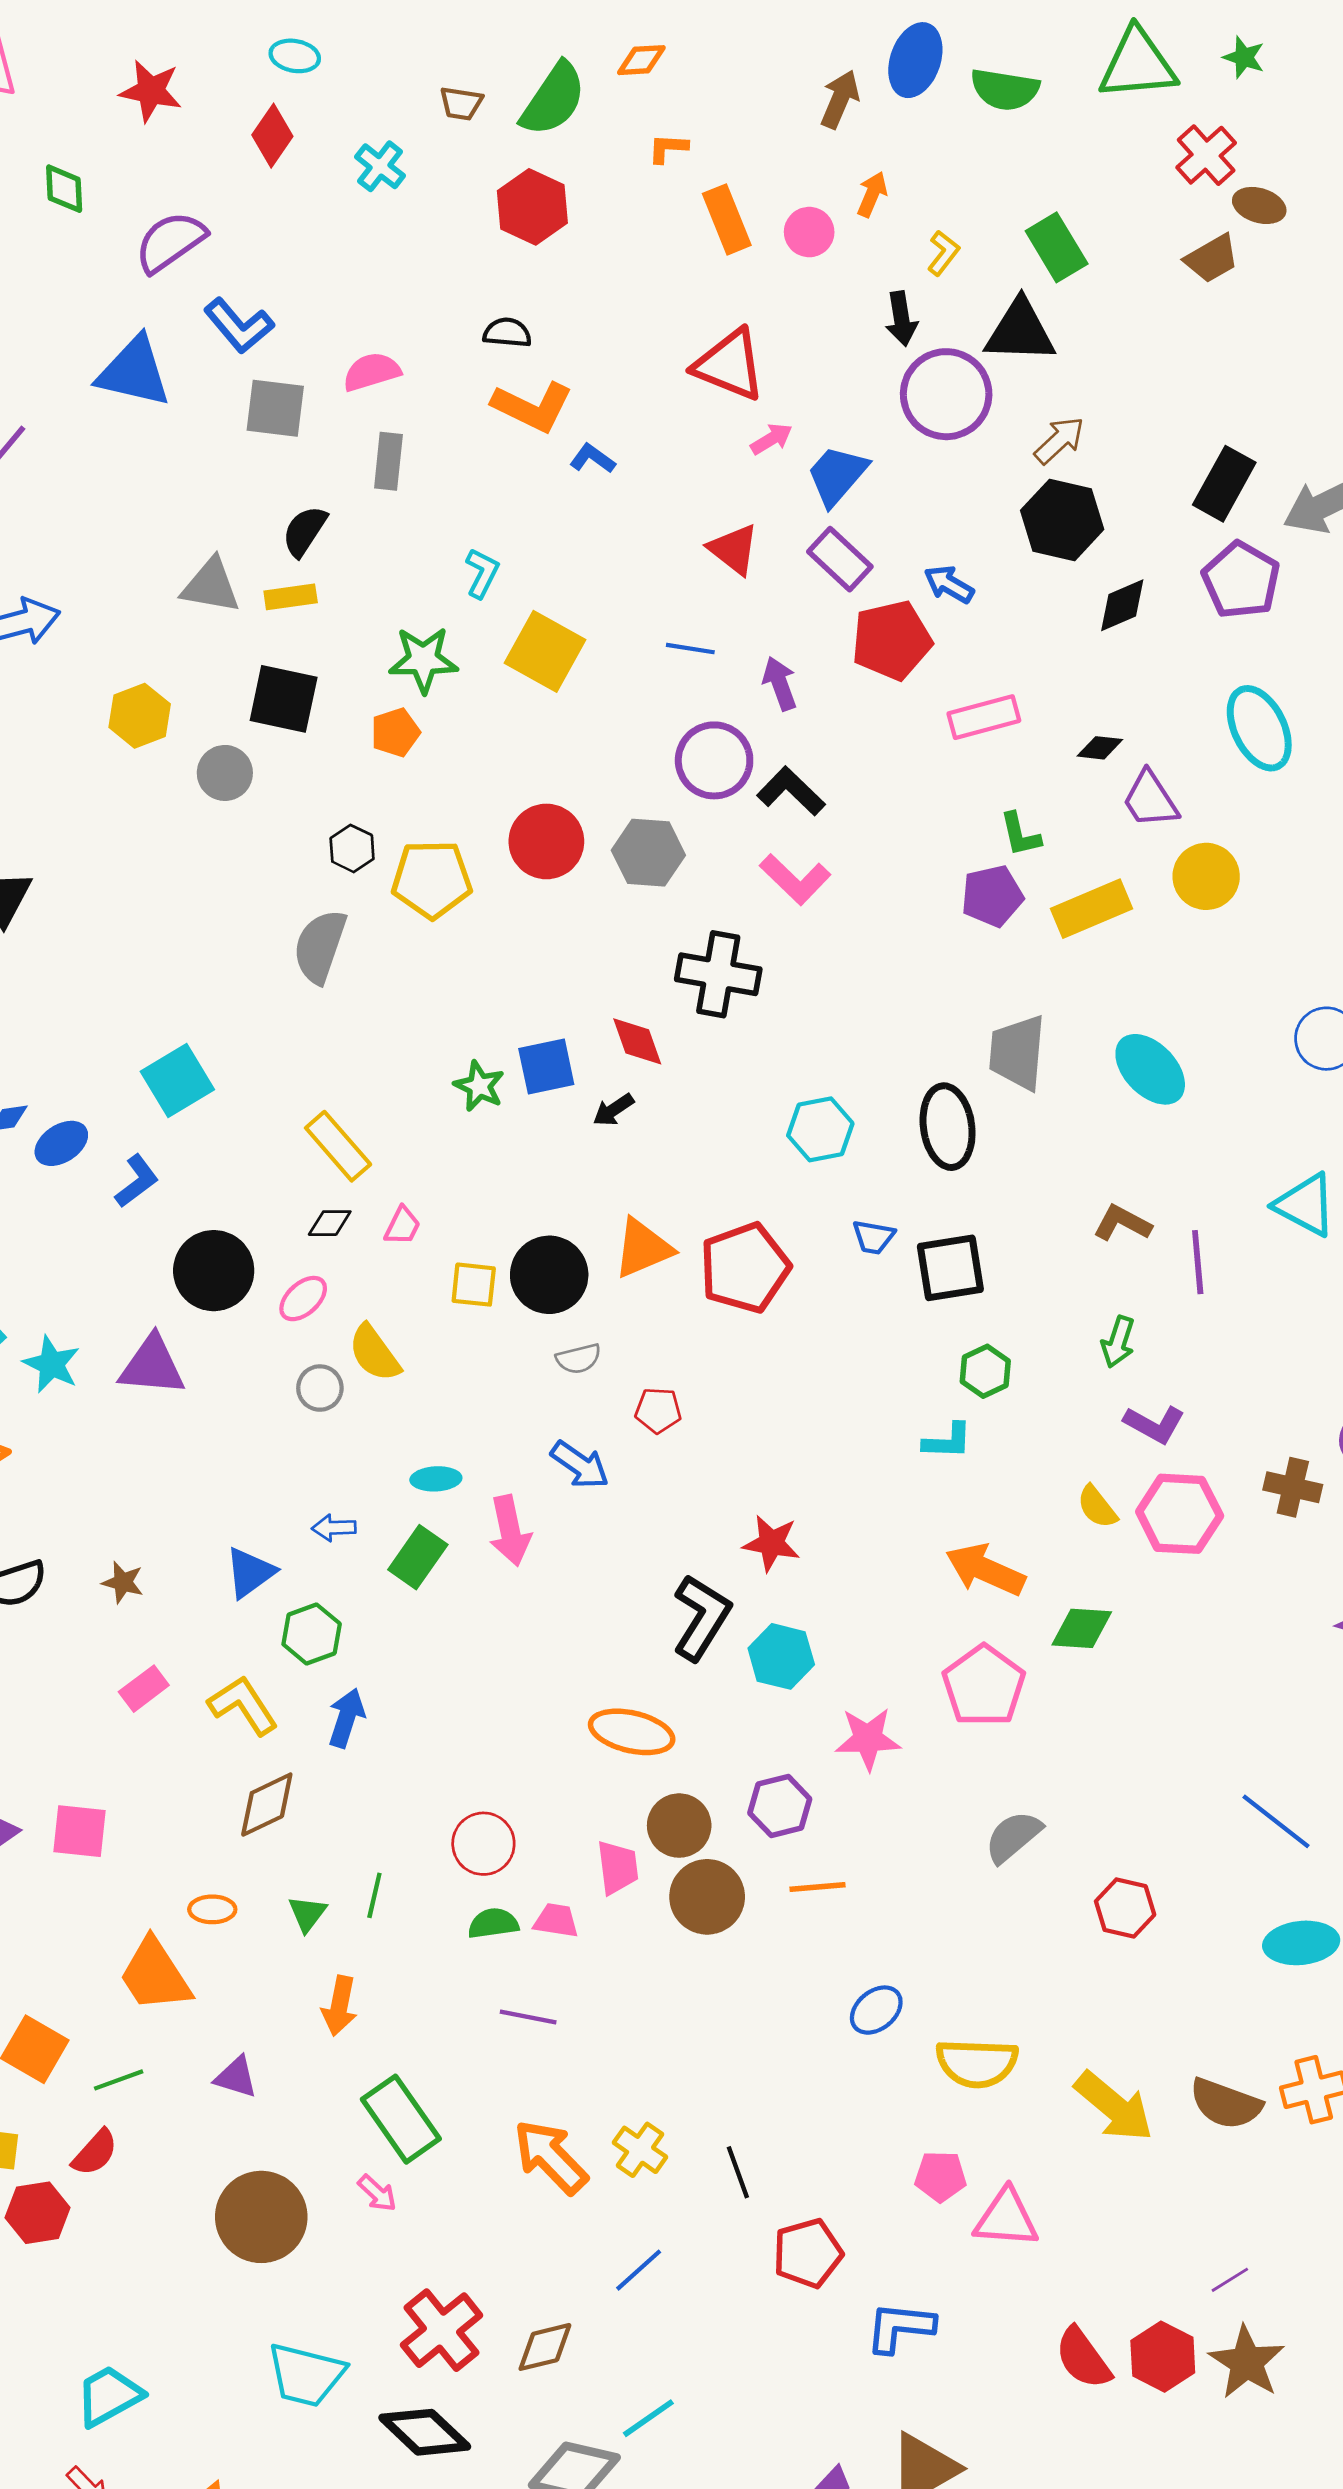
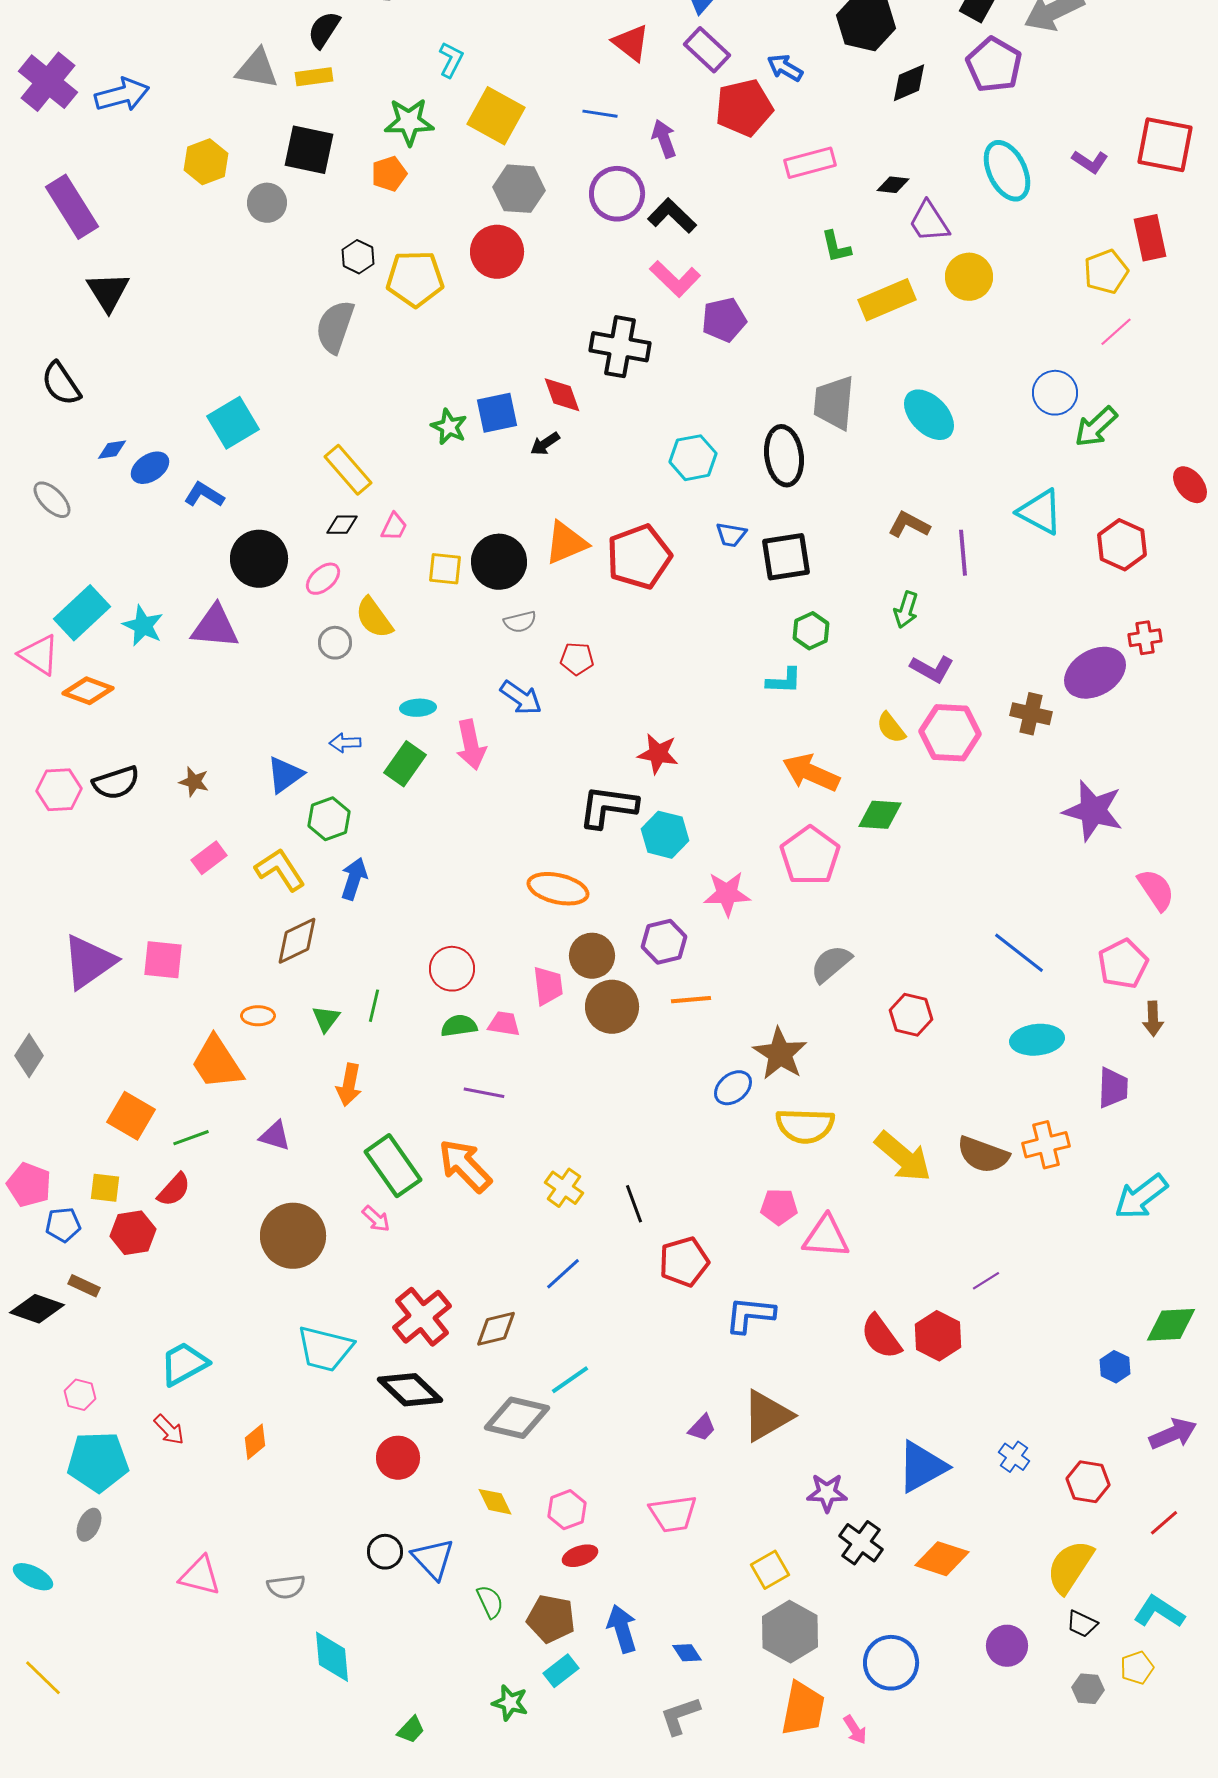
gray hexagon: (648, 853) -> (519, 189), moved
purple pentagon: (992, 896) -> (724, 320), moved
blue L-shape: (137, 1181) -> (204, 495), turned -111
black L-shape: (702, 1617) -> (608, 807), turned -114
orange arrow: (551, 2157) -> (465, 1166), moved
brown star: (1247, 2362) -> (780, 1054), moved

